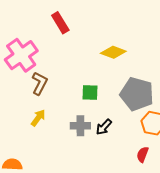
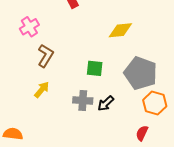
yellow diamond: (113, 52) -> (120, 30), turned -30
pink cross: (21, 55) -> (29, 27), size x0.6

